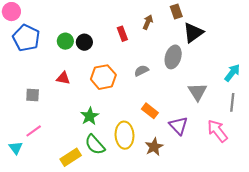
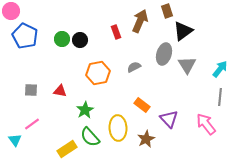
brown arrow: (148, 22) -> (140, 21), size x1.6
red triangle: (63, 78) -> (60, 91), moved
gray triangle: (197, 92) -> (187, 65), moved

